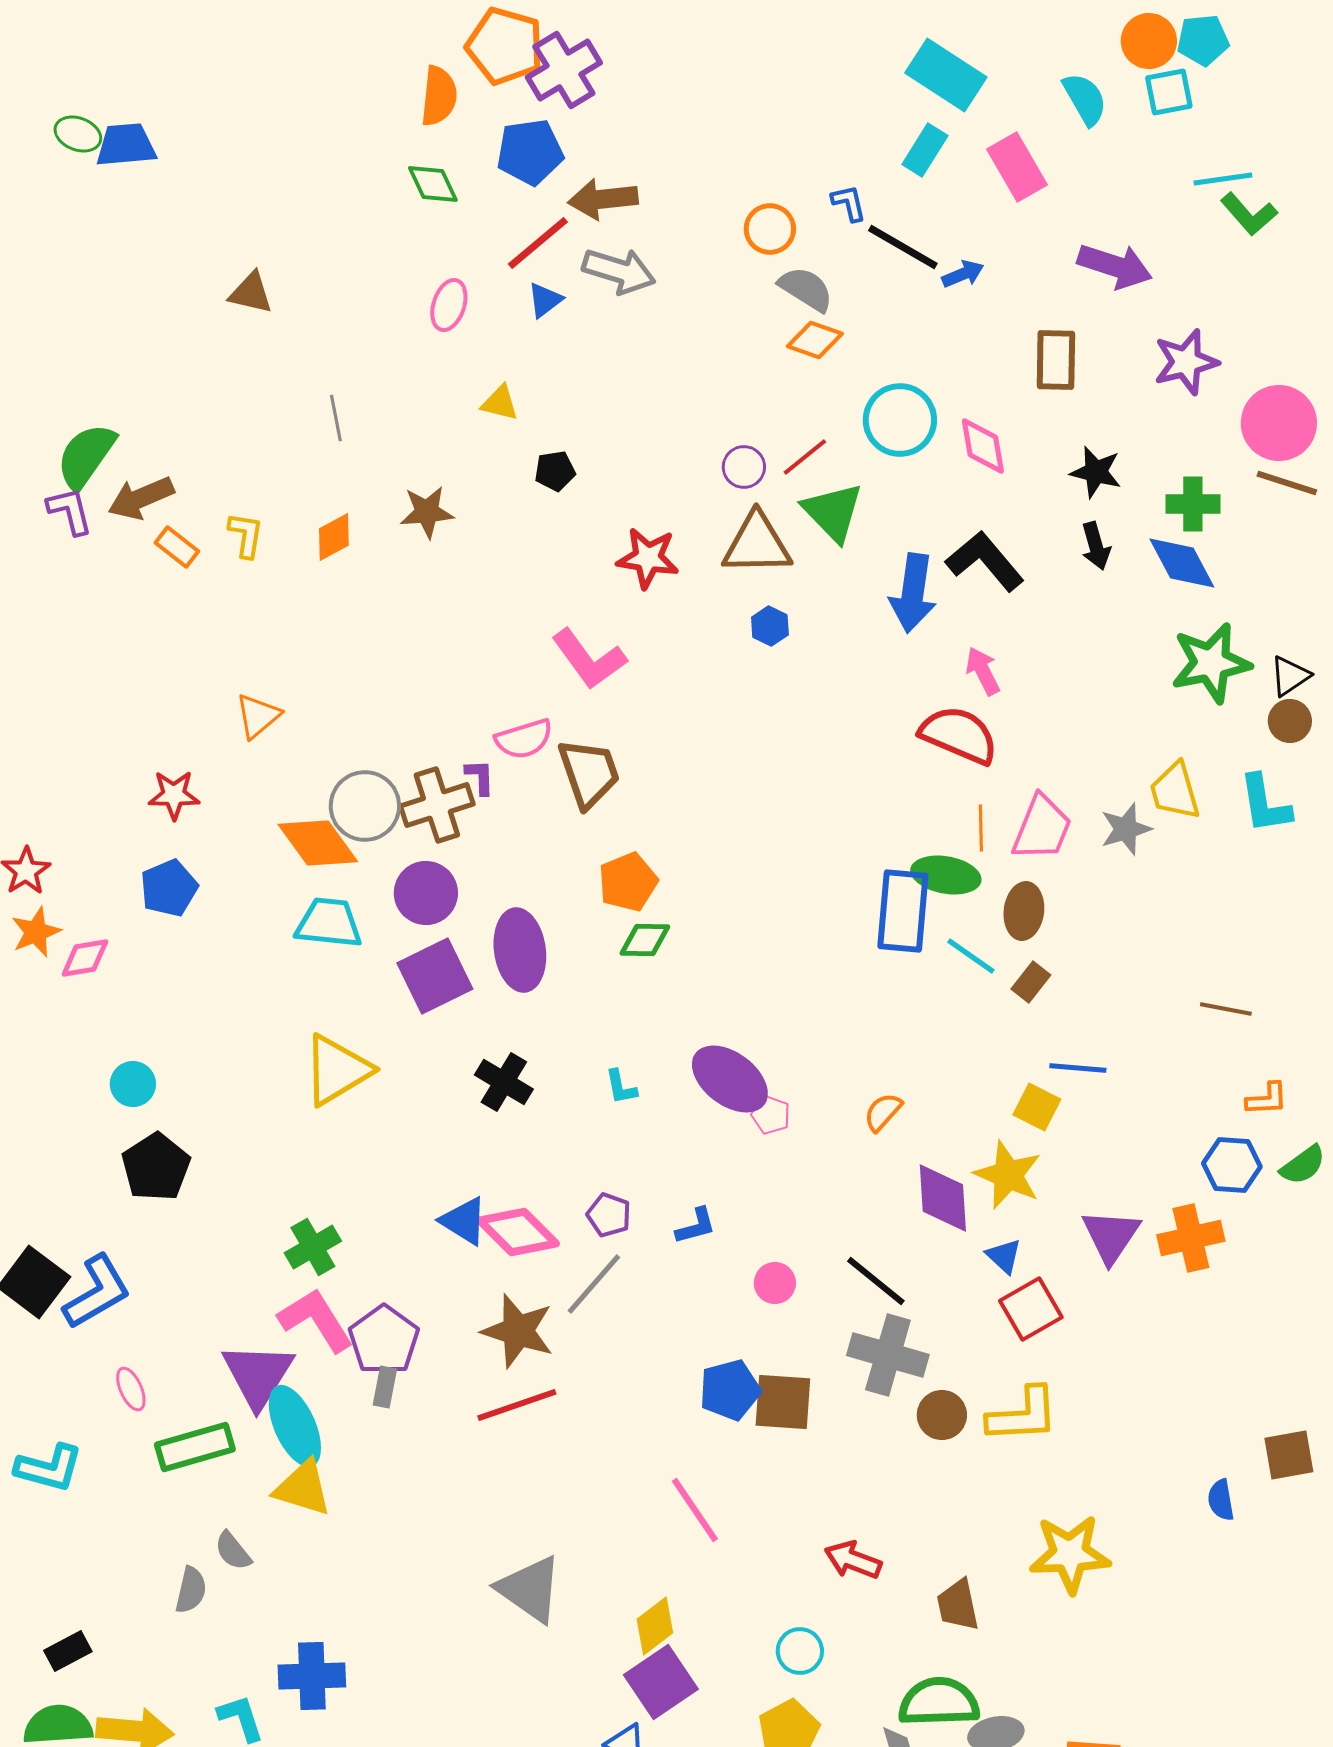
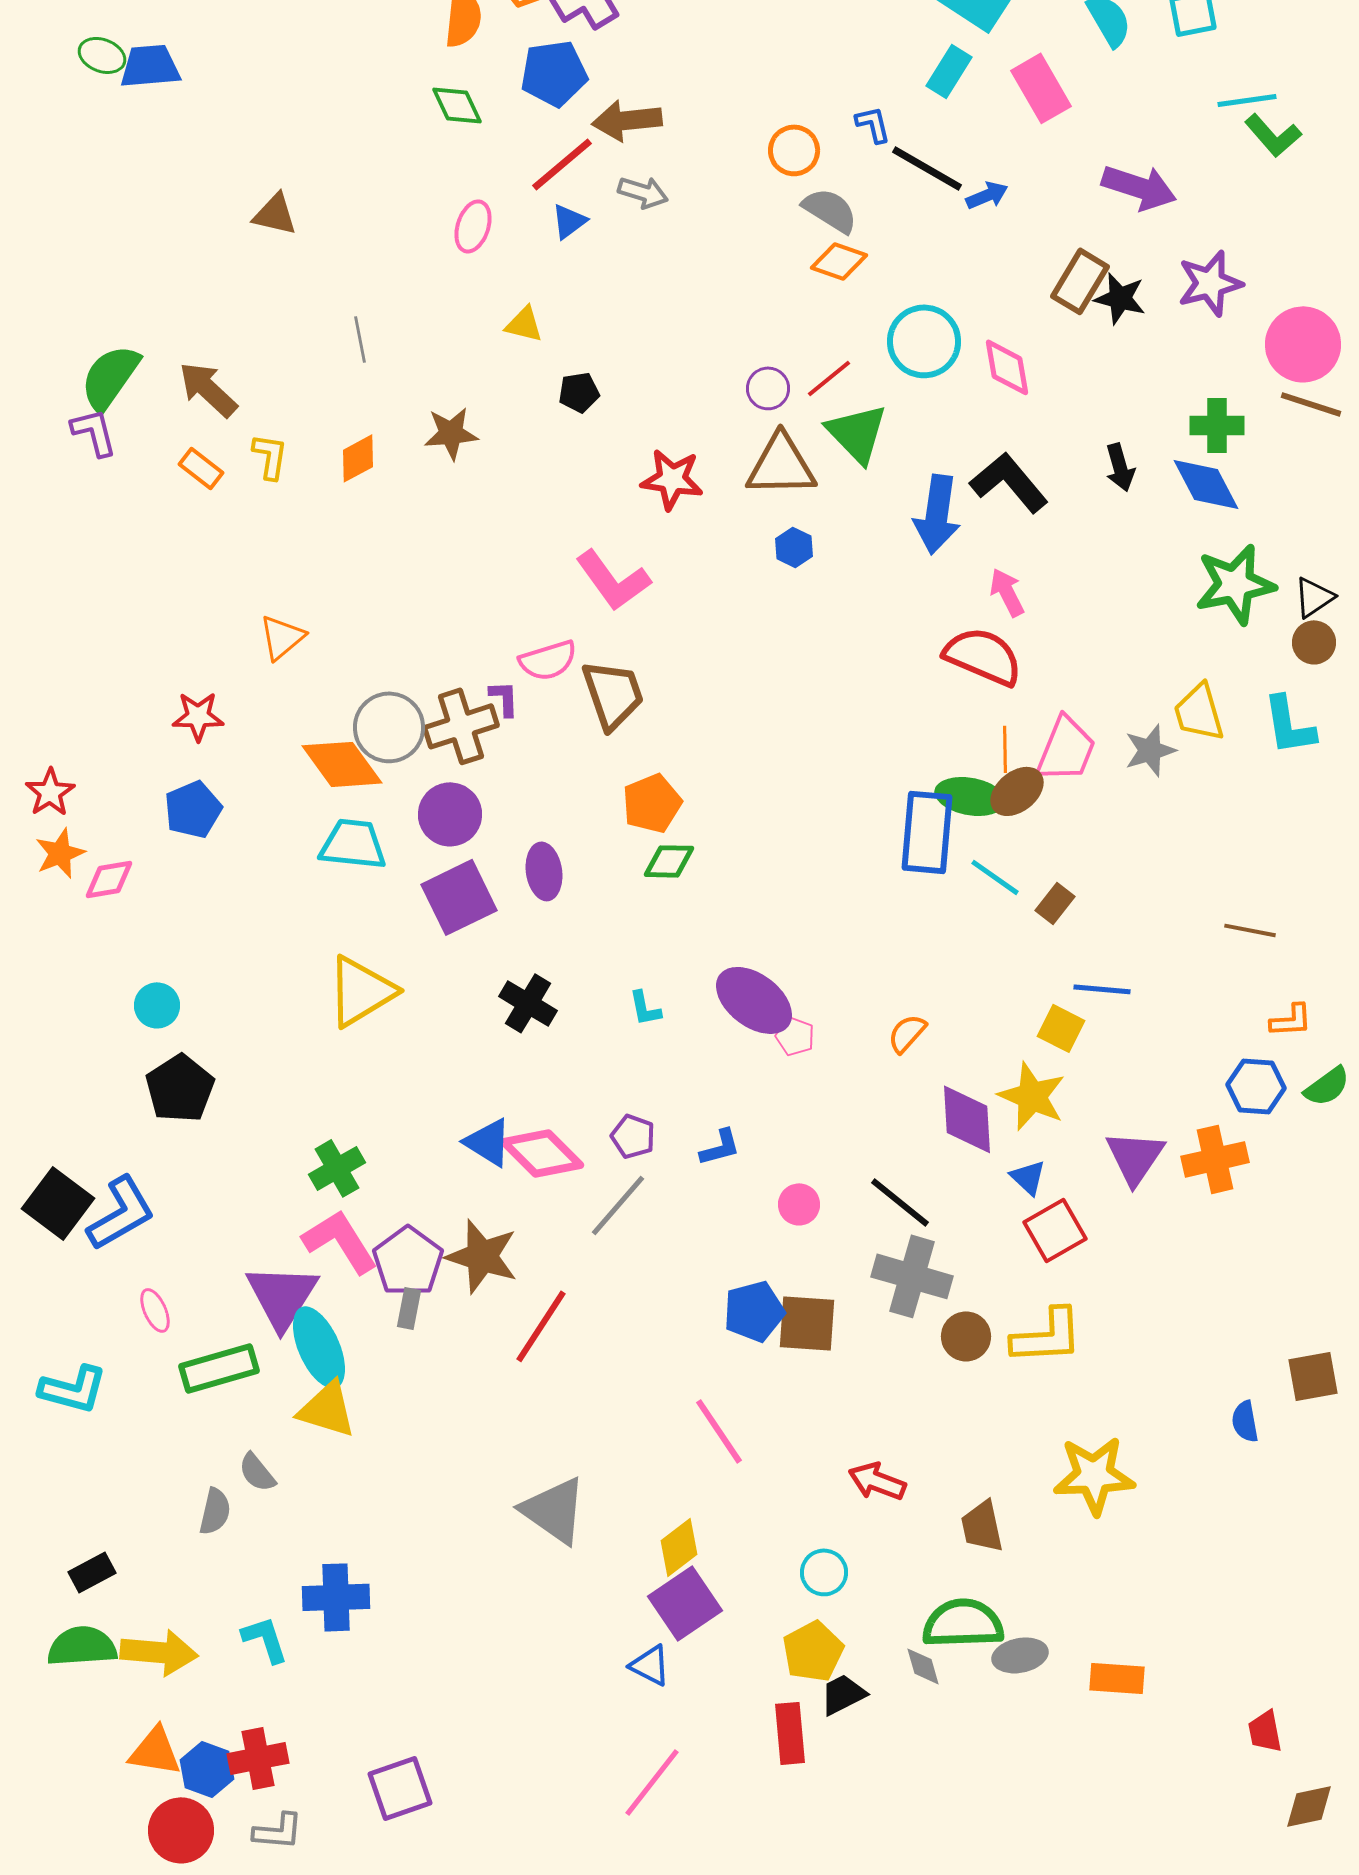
gray arrow: (619, 271) -> (643, 192), size x0.7
brown rectangle: (1056, 360) -> (1080, 281), turned 30
black star: (1096, 472) -> (1120, 298), moved
brown arrow: (141, 498) -> (208, 389), moved, turned 66
brown ellipse: (1024, 911) -> (1017, 791), moved, turned 44
purple ellipse: (520, 950) -> (544, 871), size x0.7
brown star: (518, 1331) -> (482, 1256), moved
red line: (517, 1405) -> (541, 1326), turned -38

